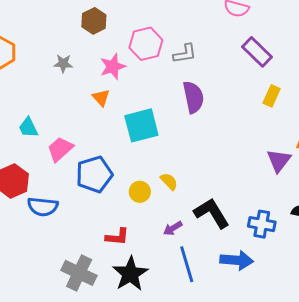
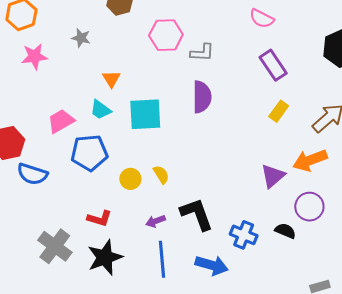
pink star: (113, 67) -> (34, 56), moved
cyan trapezoid: (28, 128) -> (101, 110), moved, turned -40

